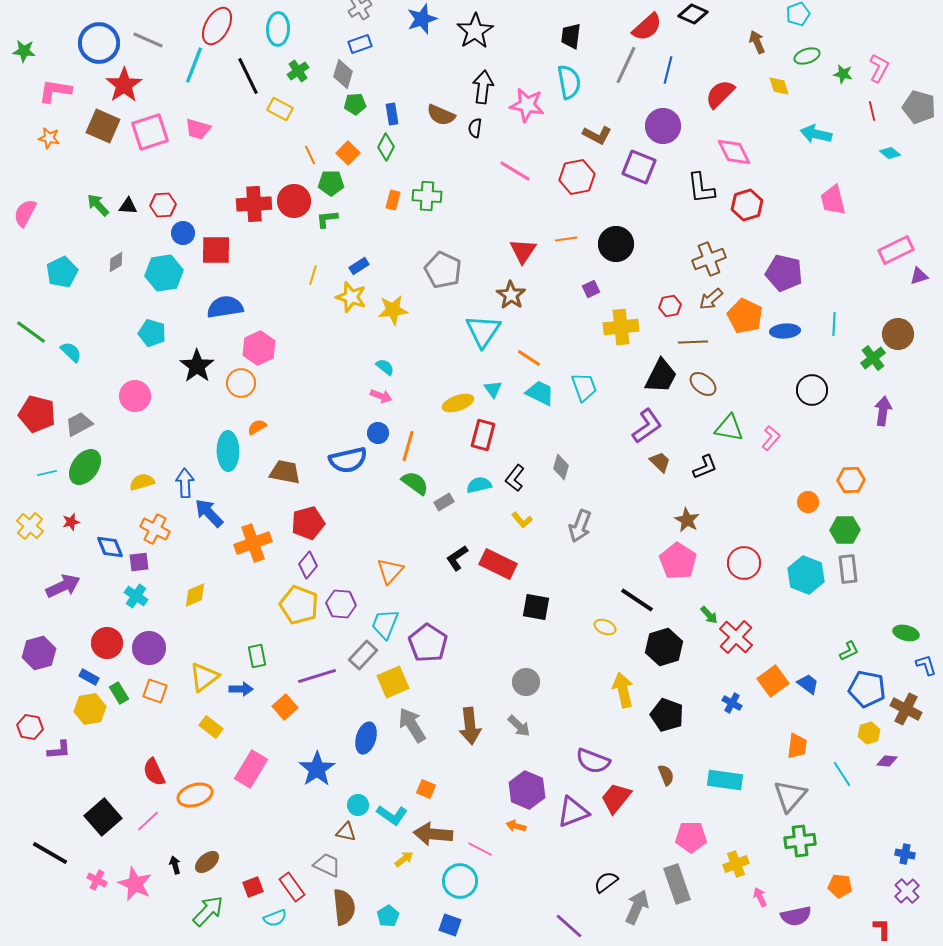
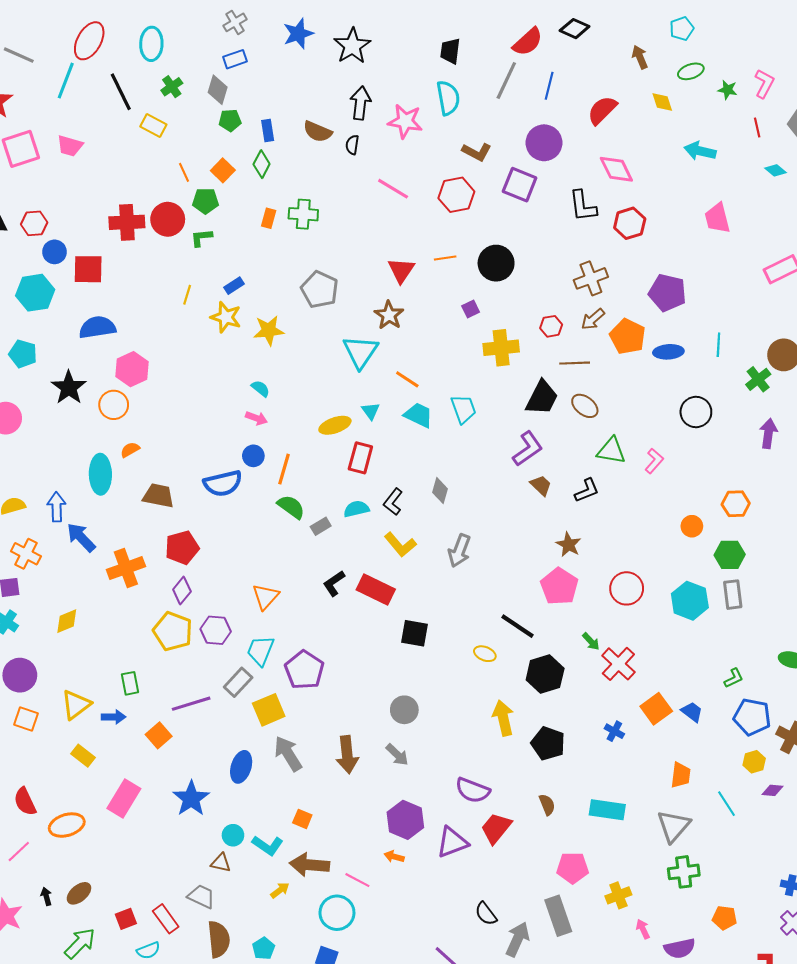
yellow L-shape: (522, 520) -> (400, 545), size x1.5
black semicircle: (606, 882) -> (486, 914), turned -90

